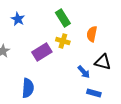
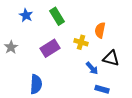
green rectangle: (63, 18) -> (57, 16), moved
yellow cross: (63, 41) -> (81, 42), moved

